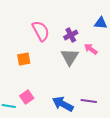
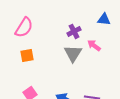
pink semicircle: (41, 31) -> (24, 27), moved, turned 60

